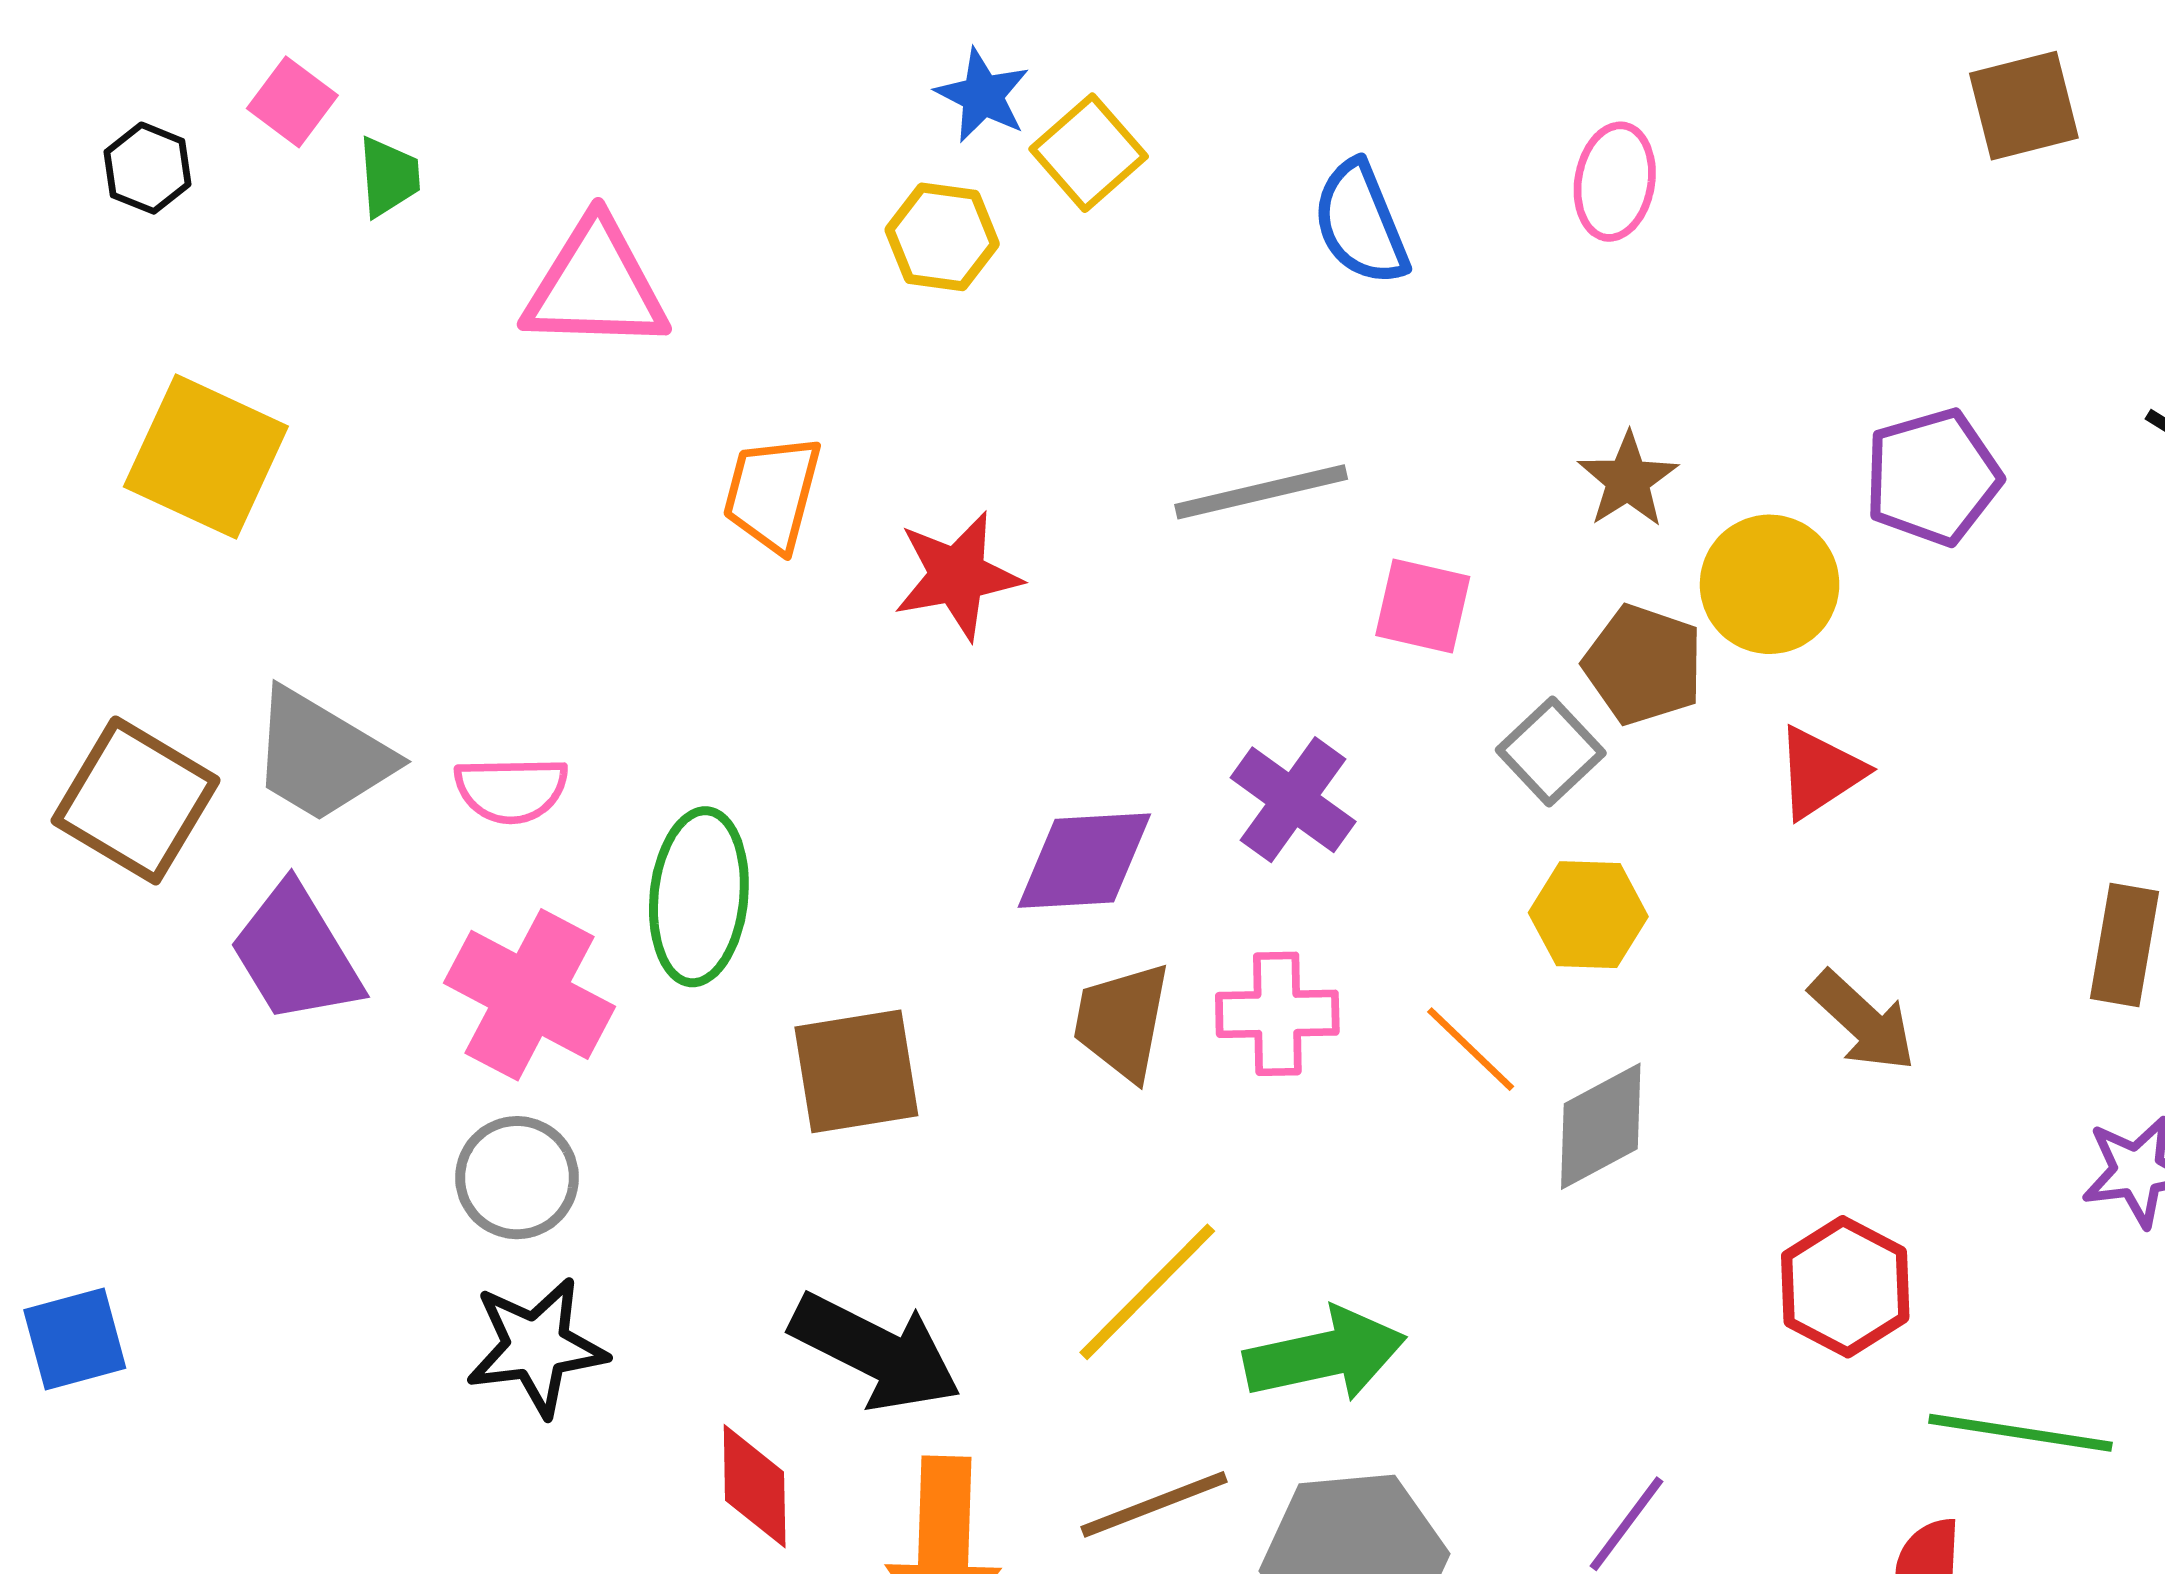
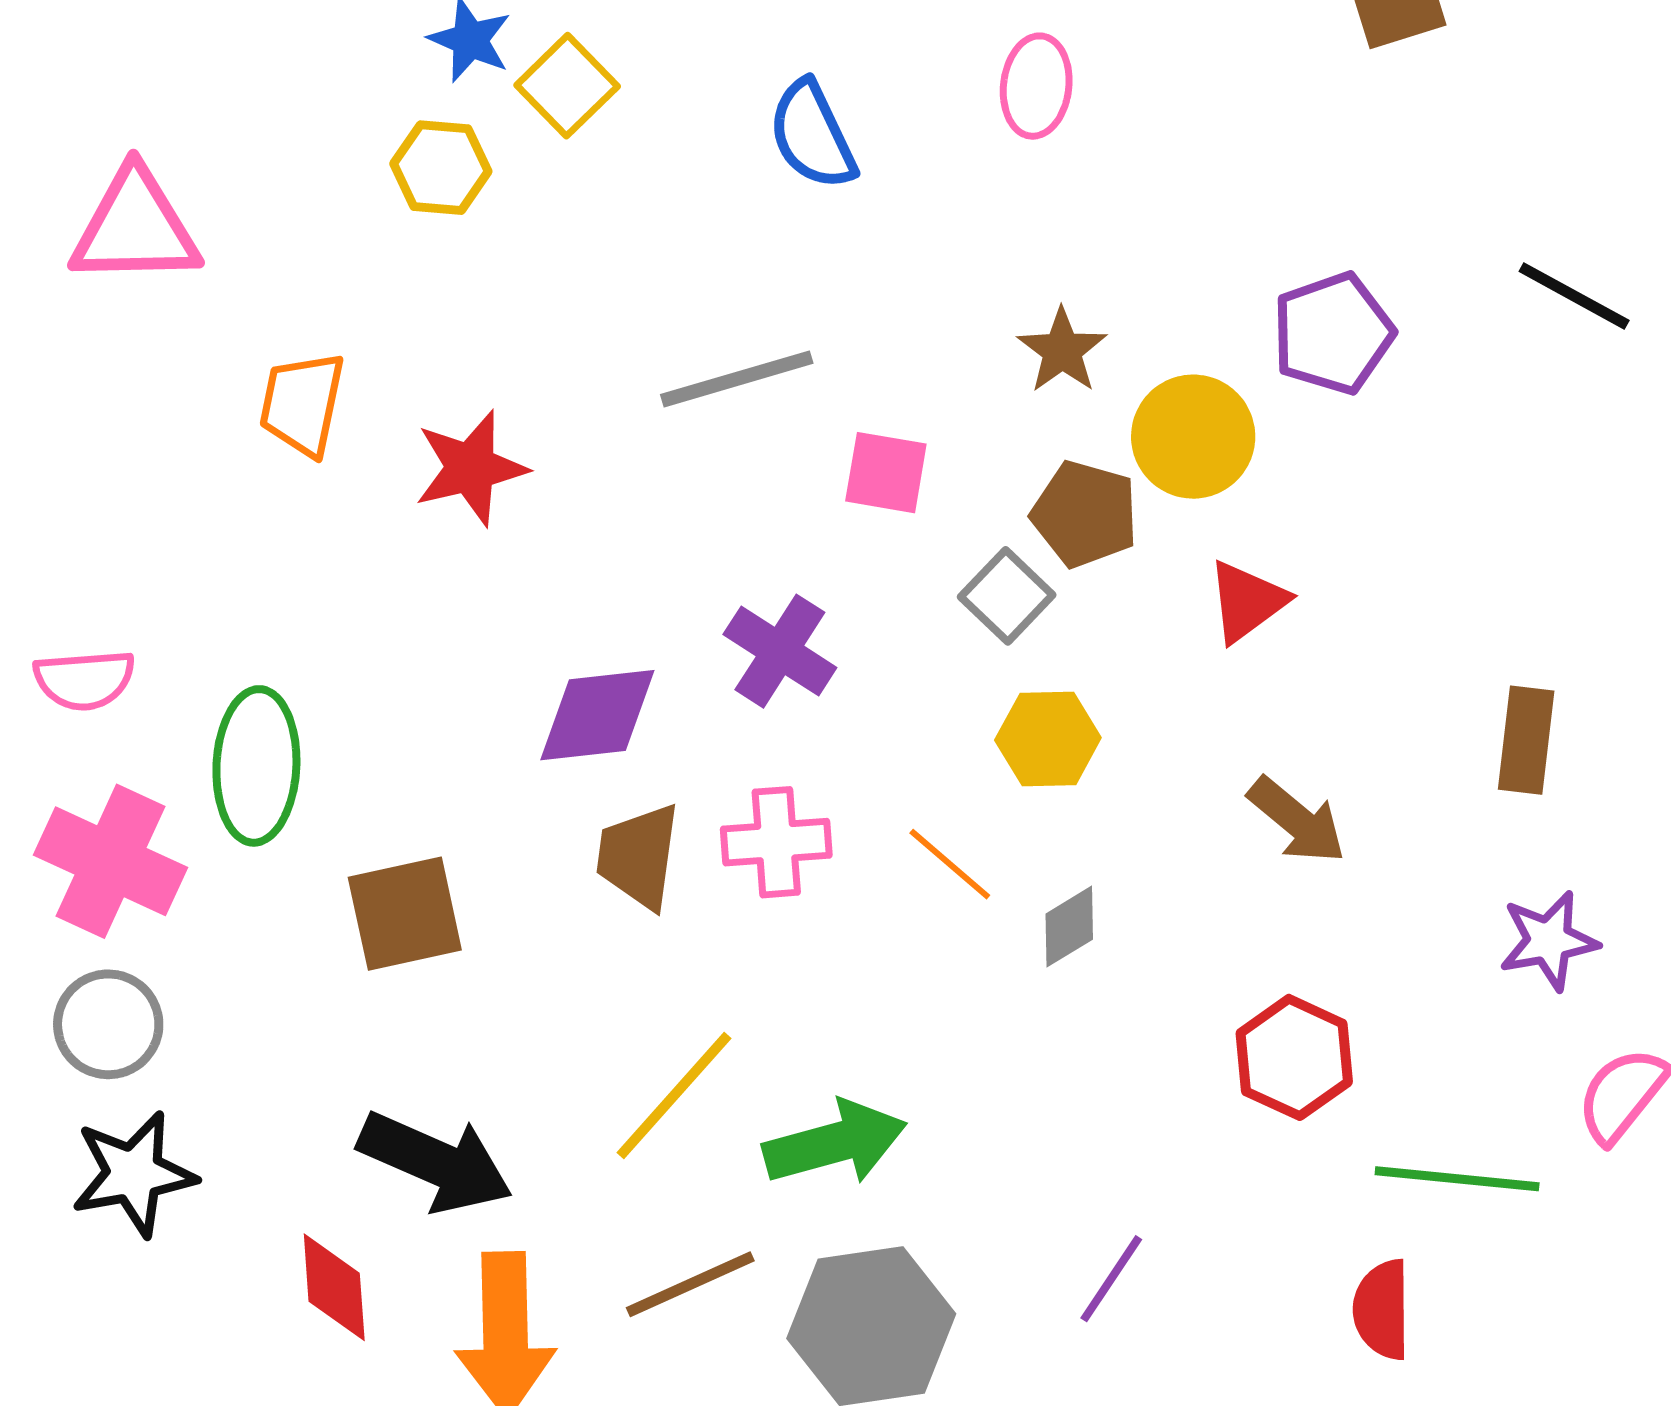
gray diamond: (1601, 1126) -> (1069, 927), size x0.7

